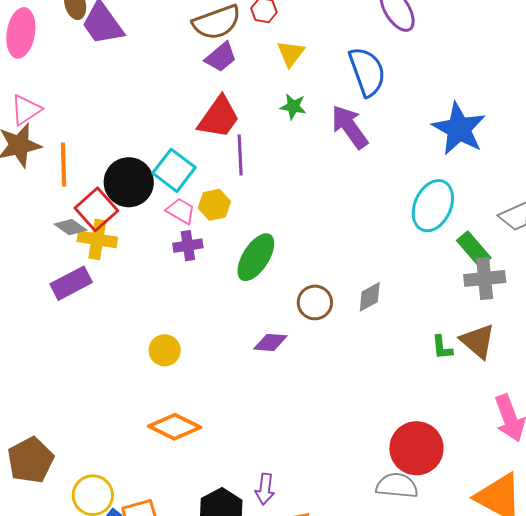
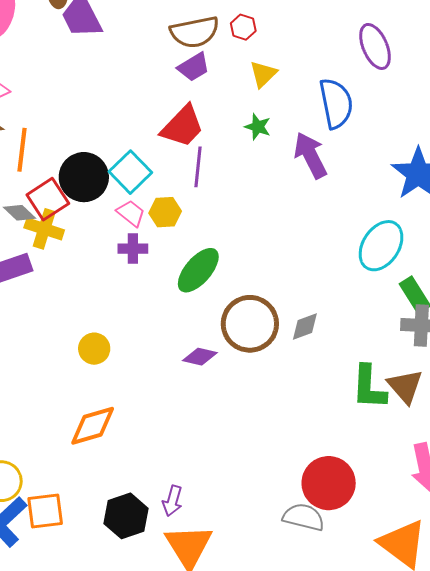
brown circle: (315, 302) -> (250, 324), size x1.6
green L-shape: (442, 347) -> (369, 387), size x1.8
orange diamond: (175, 427) -> (93, 426), turned -51

